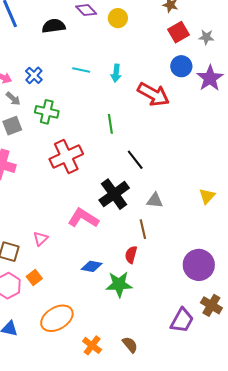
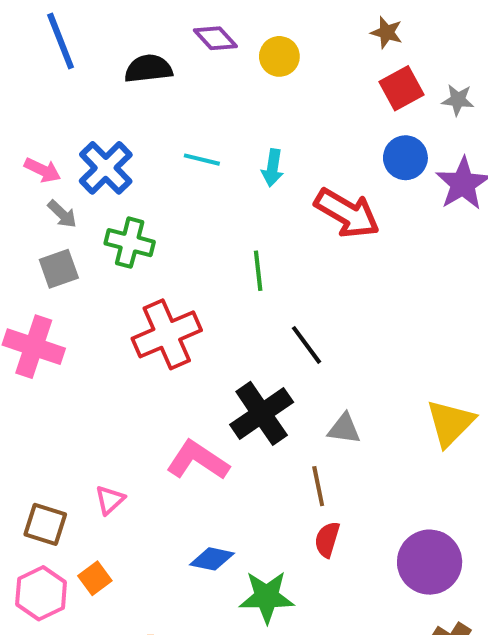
blue cross: (34, 75) -> (106, 168), size x1.5
yellow triangle: (207, 196) -> (450, 423), size x1.5
red semicircle: (131, 255) -> (327, 540), moved

